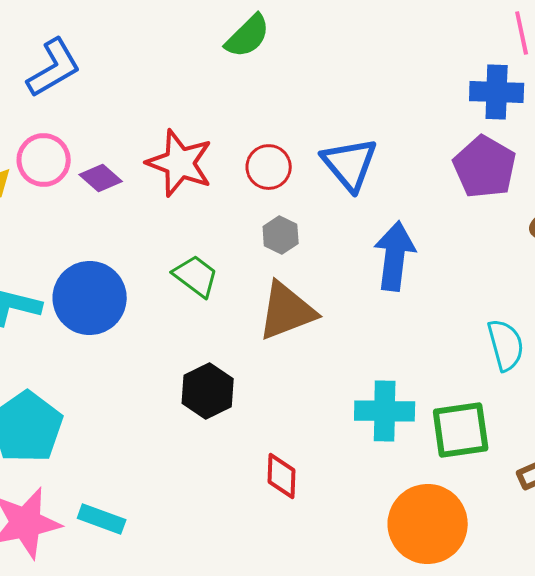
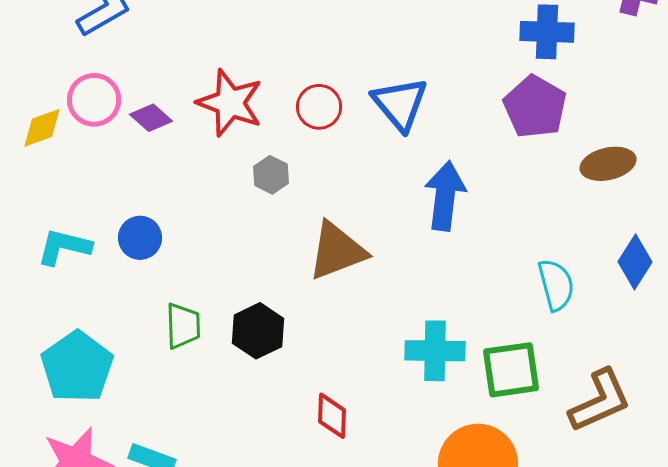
gray hexagon: (281, 235) -> (271, 175), moved
green trapezoid: (196, 276) -> (183, 326), moved, turned 51
blue circle: (90, 298) -> (140, 238), size x0.6

